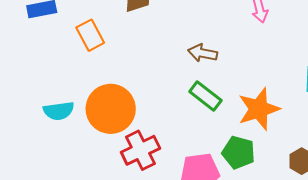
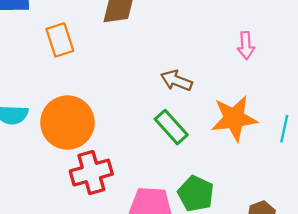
orange star: (259, 109) -> (234, 118), moved

